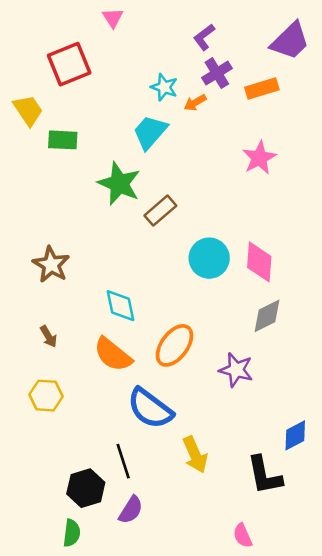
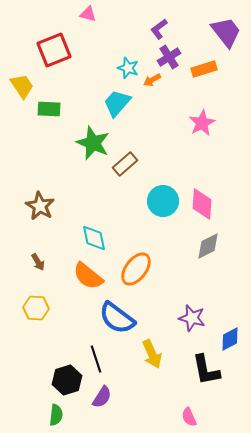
pink triangle: (113, 18) -> (88, 14), turned -42
purple trapezoid: (290, 41) -> (226, 32), turned -84
purple star: (236, 370) -> (192, 318), moved

